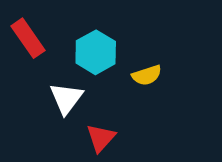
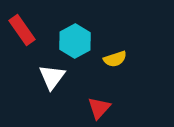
red triangle: (101, 138) -> (99, 108), moved

